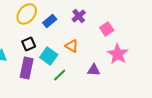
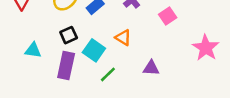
pink star: (118, 54) -> (206, 48), moved

